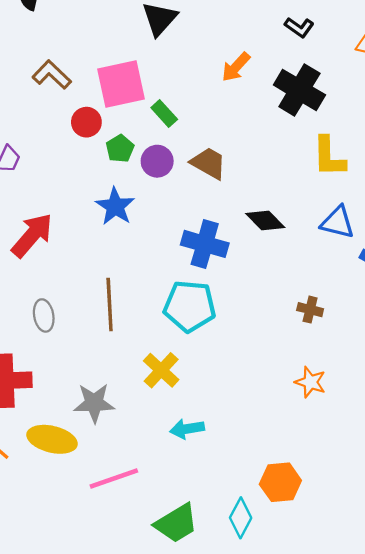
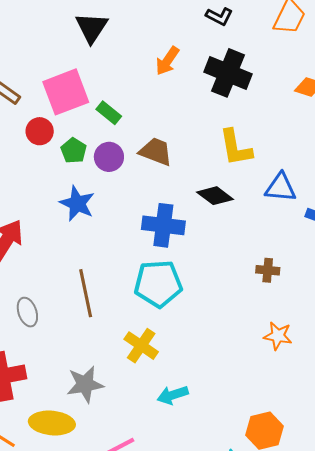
yellow L-shape: (329, 157) -> (236, 148), moved

